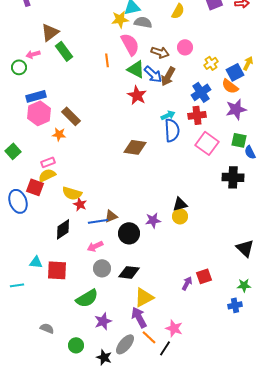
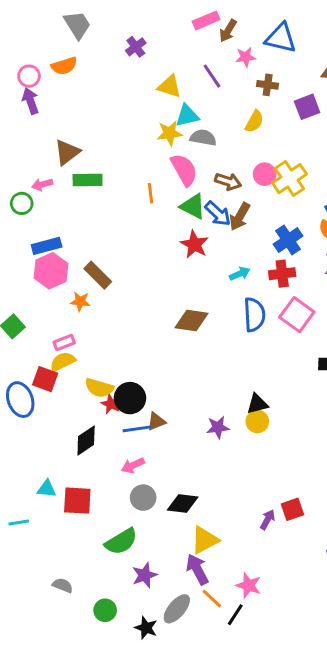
green rectangle: (64, 51) -> (88, 180), turned -54
yellow cross: (211, 63) -> (289, 179), moved, size x1.6
blue semicircle: (172, 130) -> (254, 315), moved
black circle: (129, 233) -> (130, 398), moved

